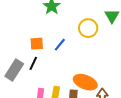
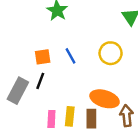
yellow circle: (88, 28) -> (111, 53), moved
blue line: (60, 45) -> (70, 56), turned -64

